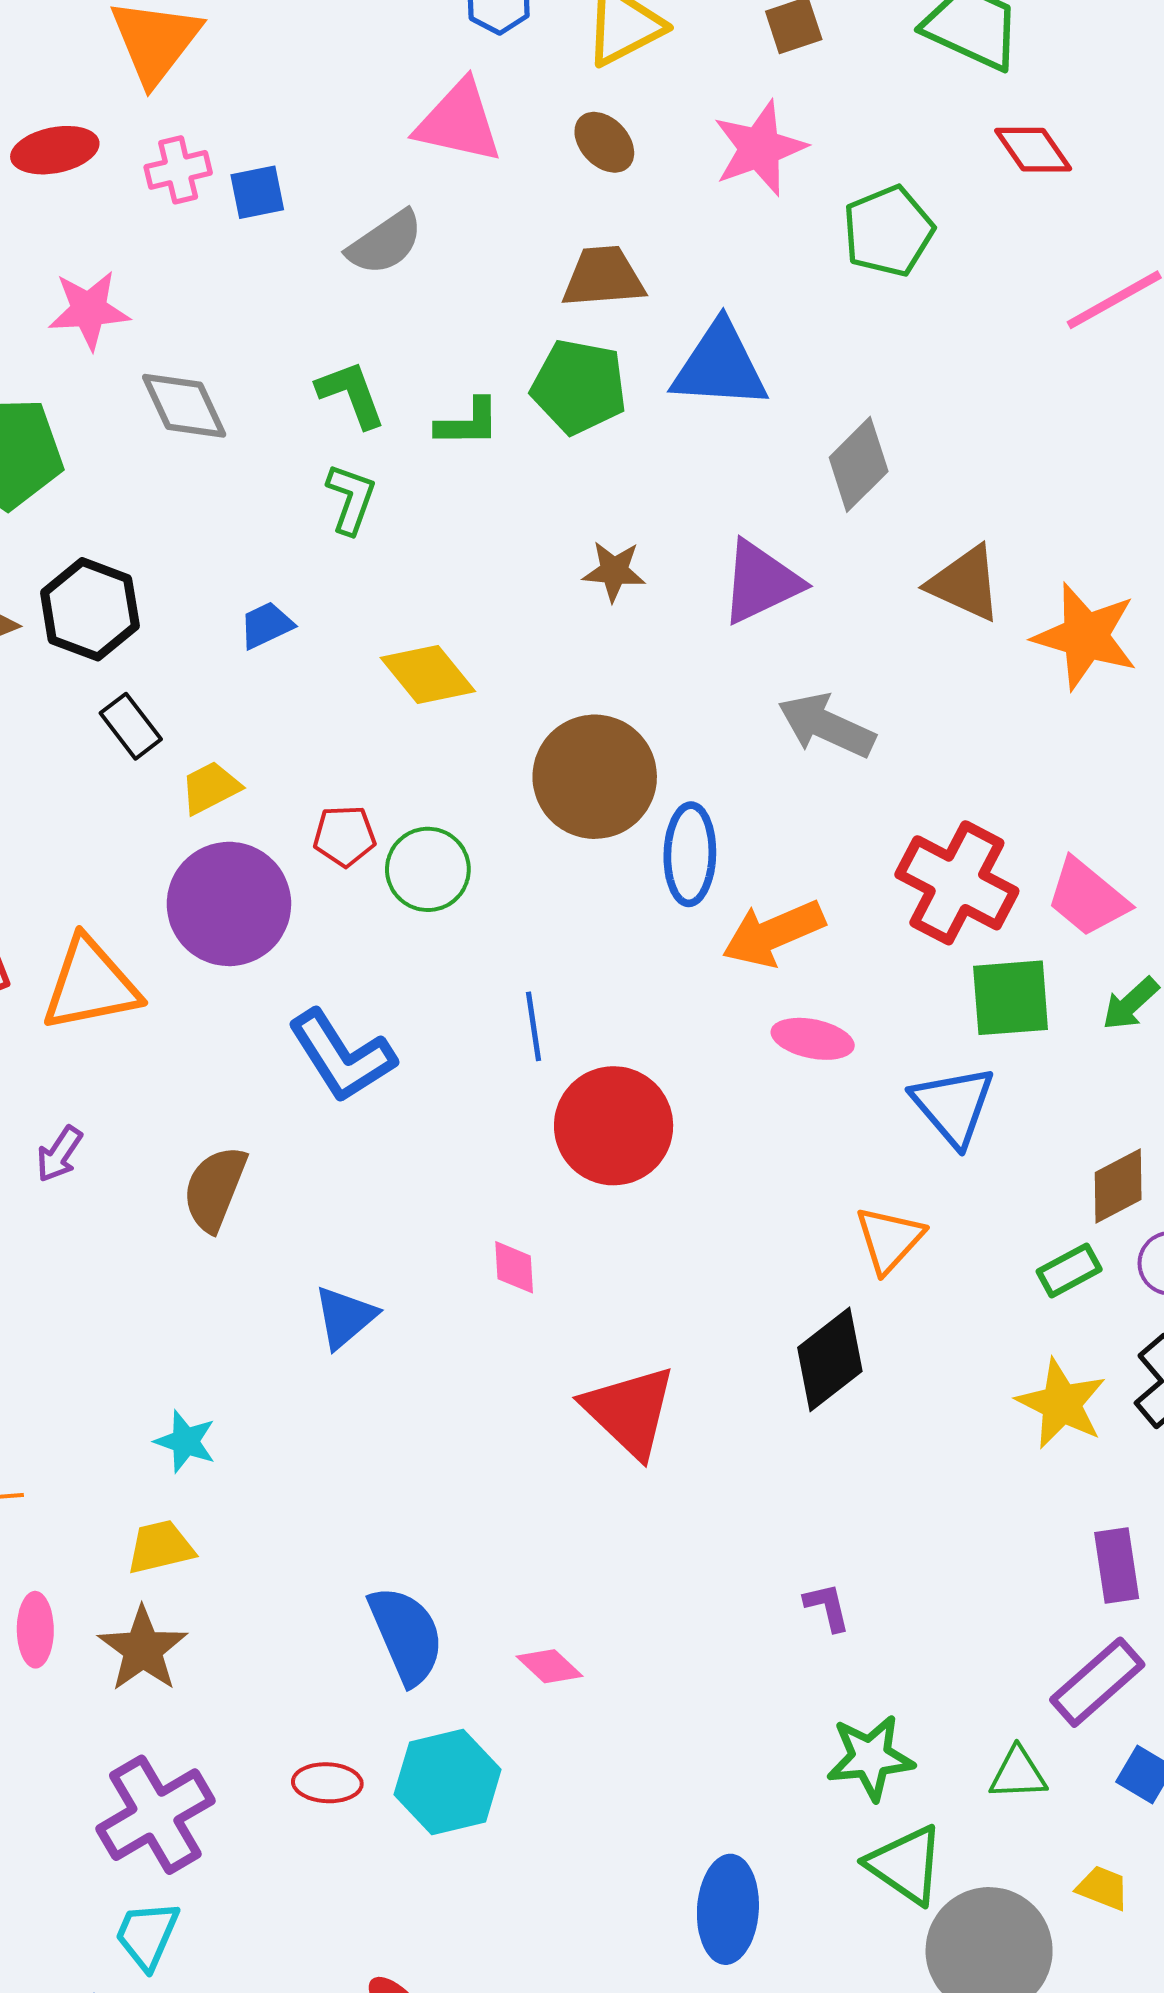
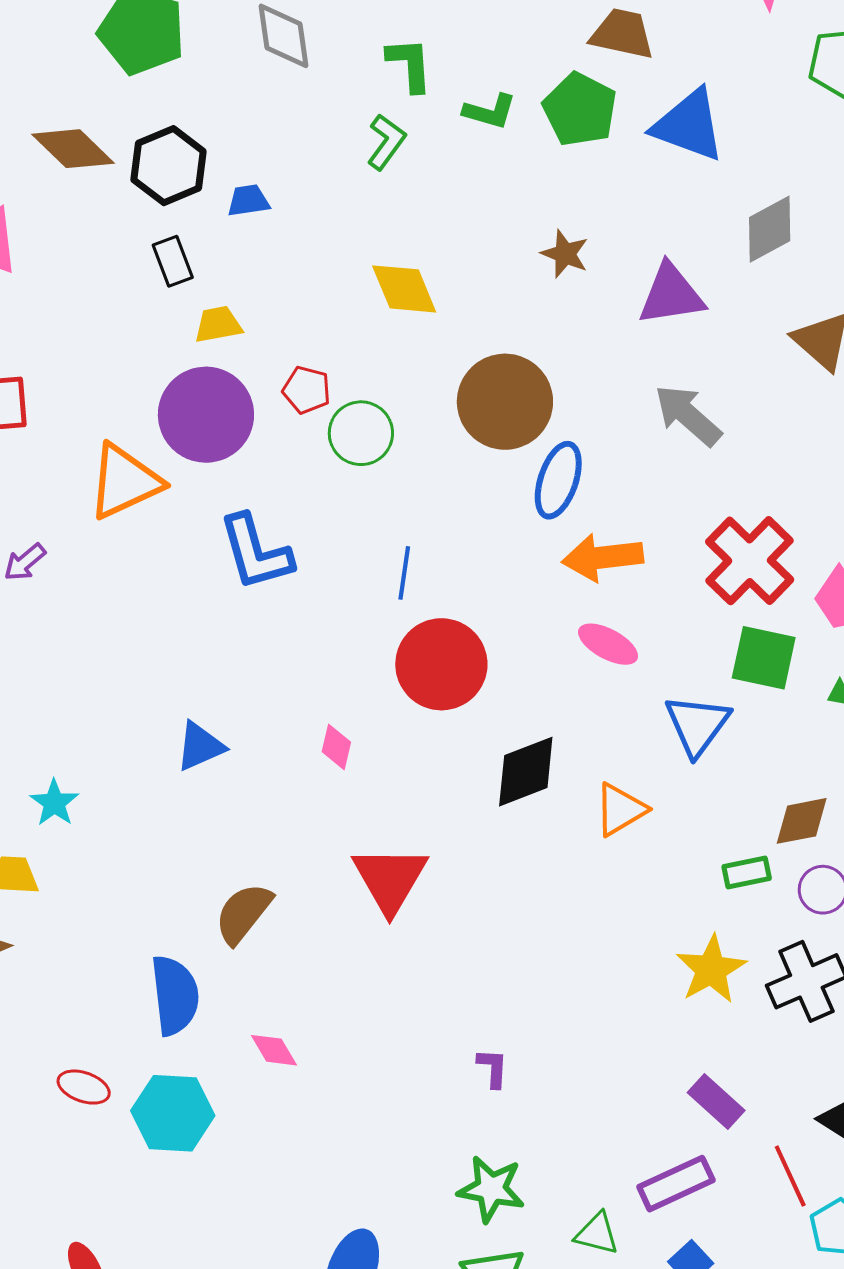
blue trapezoid: (266, 625) -> (248, 201), moved
orange triangle: (90, 985) -> (124, 482), moved, turned -30
brown semicircle: (215, 1189) -> (243, 913), moved
black diamond: (830, 1359) -> (526, 772), moved
purple rectangle: (1117, 1566) -> (716, 1102), turned -56

